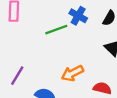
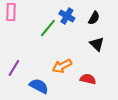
green line: (56, 30) -> (48, 28), turned -30

